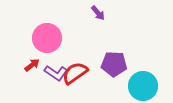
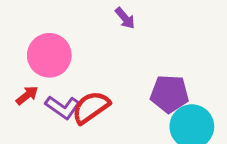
purple pentagon: (114, 64) -> (170, 94), moved

